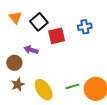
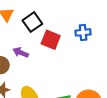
red square: (57, 36) -> (51, 40), turned 30

